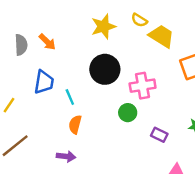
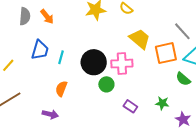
yellow trapezoid: (162, 36) -> (140, 39), moved
black circle: (105, 69) -> (94, 62), moved
cyan line: (70, 97) -> (61, 57), moved, turned 32

